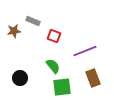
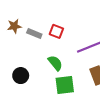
gray rectangle: (33, 21) -> (34, 34), moved

